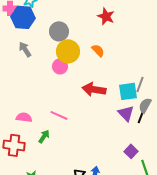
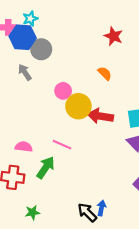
gray circle: (59, 31) -> (41, 49), moved
yellow circle: (68, 51) -> (78, 106), moved
green arrow: (44, 136) -> (46, 168), size x1.5

